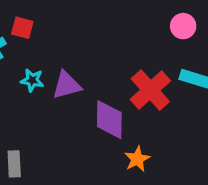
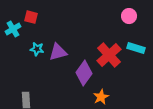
purple diamond: (109, 120) -> (84, 73), turned 35

